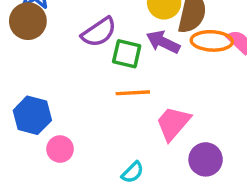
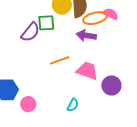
purple arrow: (163, 42) -> (86, 35), moved
green square: (127, 54) -> (46, 23), moved
pink trapezoid: (173, 123) -> (87, 71), turned 85

